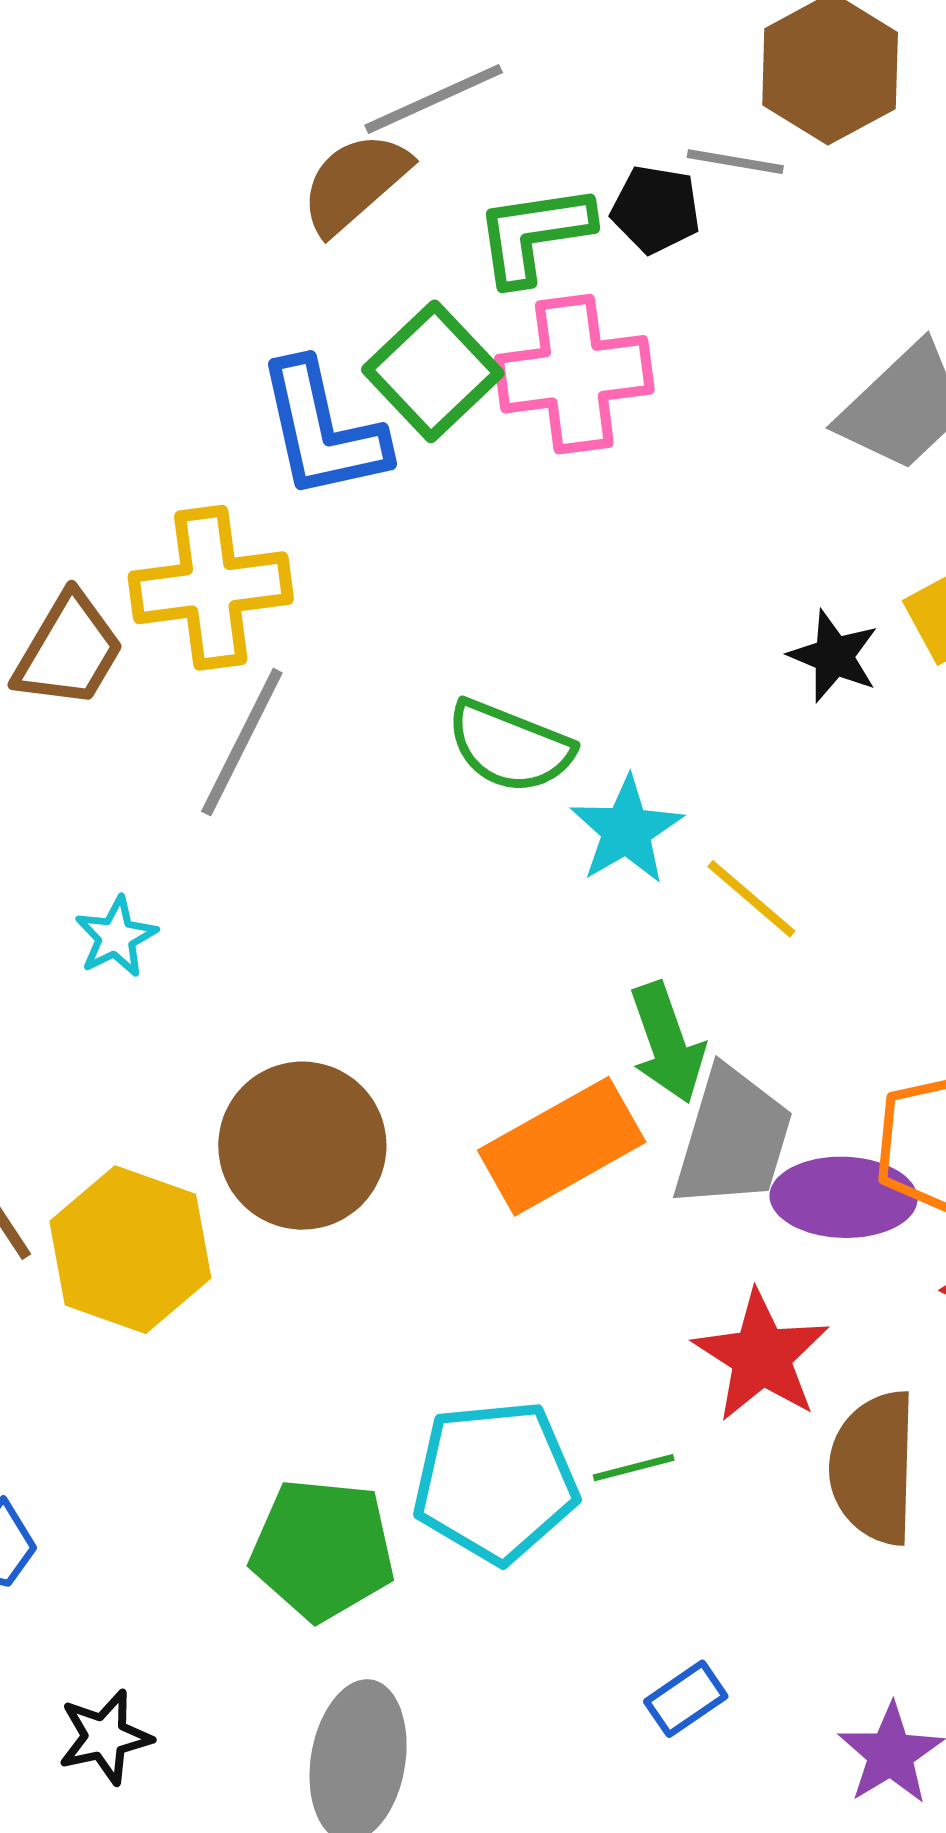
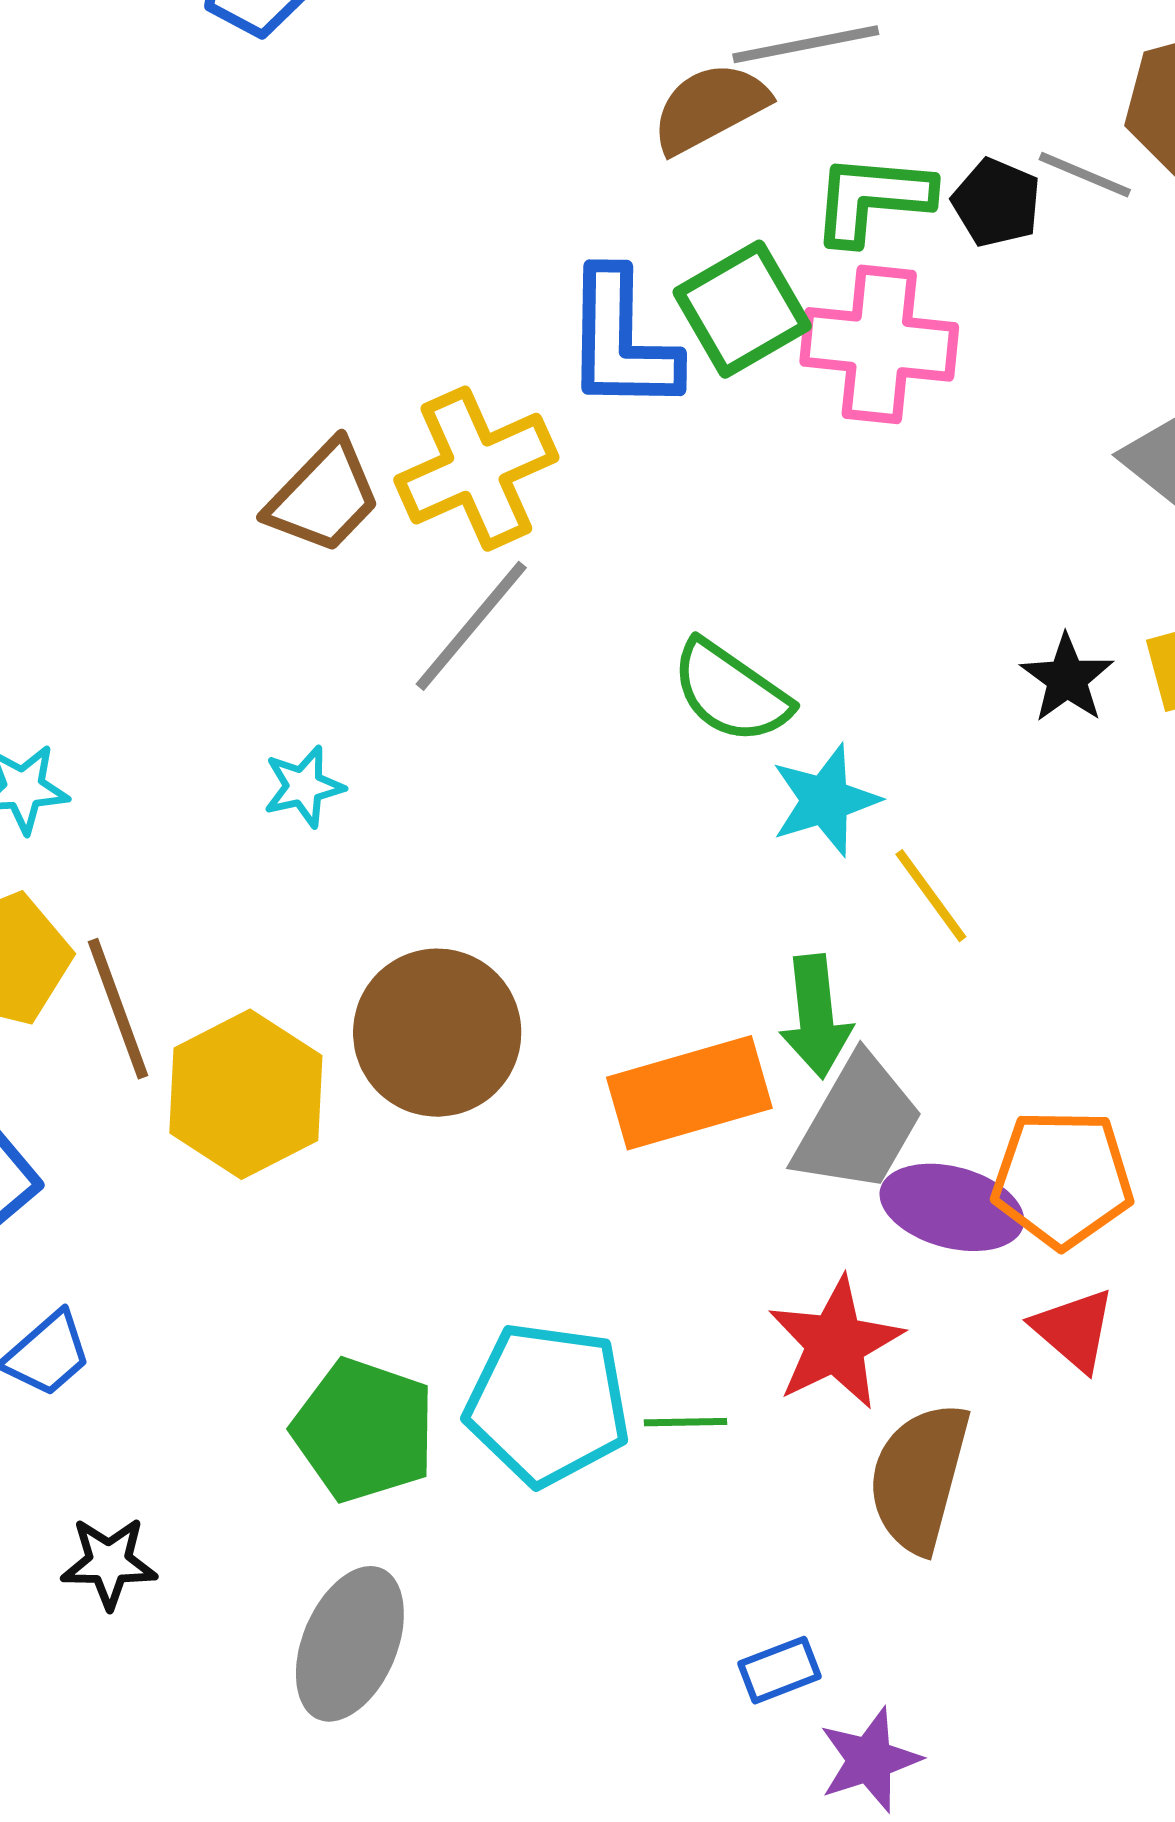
yellow cross: (211, 588) -> (476, 469), turned -30
blue rectangle: (686, 1699) -> (779, 1670), moved

